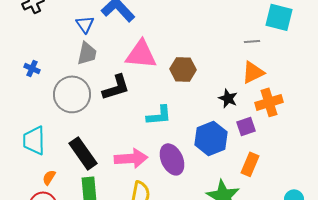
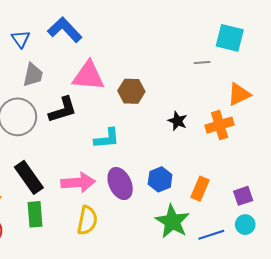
blue triangle: (85, 24) -> (21, 39), moved
orange triangle: (253, 72) -> (239, 94), moved
purple square: (246, 126) -> (243, 196), moved
blue hexagon: (211, 138) -> (160, 179), moved, size x0.7

